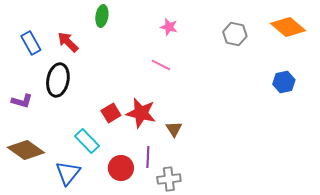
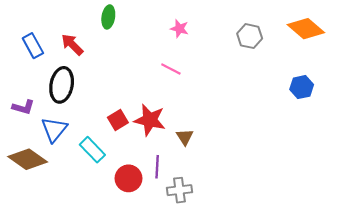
blue triangle: (68, 173) -> (54, 130), moved

